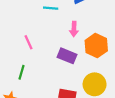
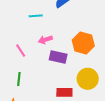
pink arrow: (74, 29) -> (45, 40), moved, turned 80

